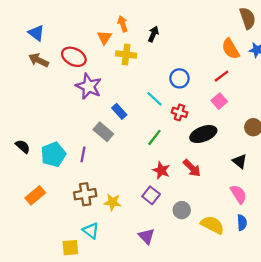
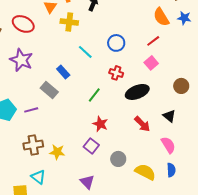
purple star: (89, 86) -> (21, 60), moved
cyan line: (154, 99) -> (85, 52), moved
purple line: (83, 154) -> (31, 110), turned 64
red arrow: (192, 168) -> (142, 124), moved

